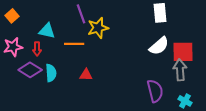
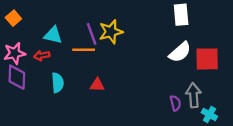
purple line: (81, 14) -> (92, 34), moved
red arrow: (37, 49) -> (42, 56), turned 80
purple diamond: (30, 70) -> (17, 77), moved, turned 60
gray arrow: (180, 70) -> (194, 95), moved
purple semicircle: (155, 91) -> (175, 103), size x0.6

